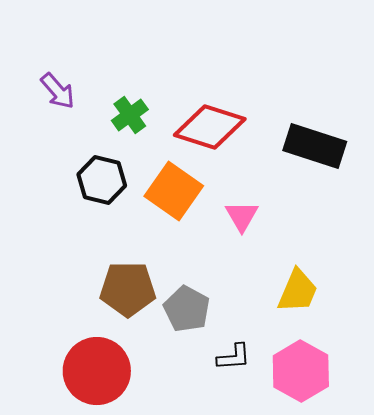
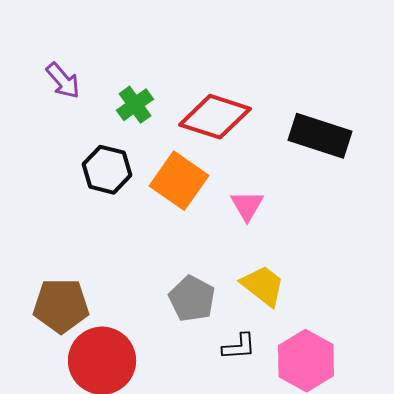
brown pentagon: (128, 289) -> (61, 306), moved
yellow trapezoid: (298, 291) -> (263, 286), moved, turned -75

